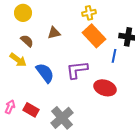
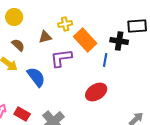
yellow cross: (89, 13) -> (65, 24), moved
purple L-shape: (77, 70) -> (61, 58), moved
red ellipse: (105, 88) -> (96, 92), turned -50

